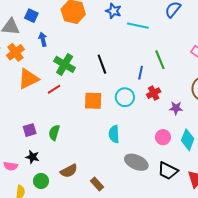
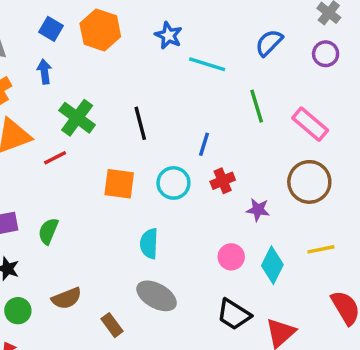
blue square: (31, 16) -> (51, 29), moved
green line: (160, 60) -> (257, 106), moved
gray ellipse: (136, 162) -> (157, 296), moved

